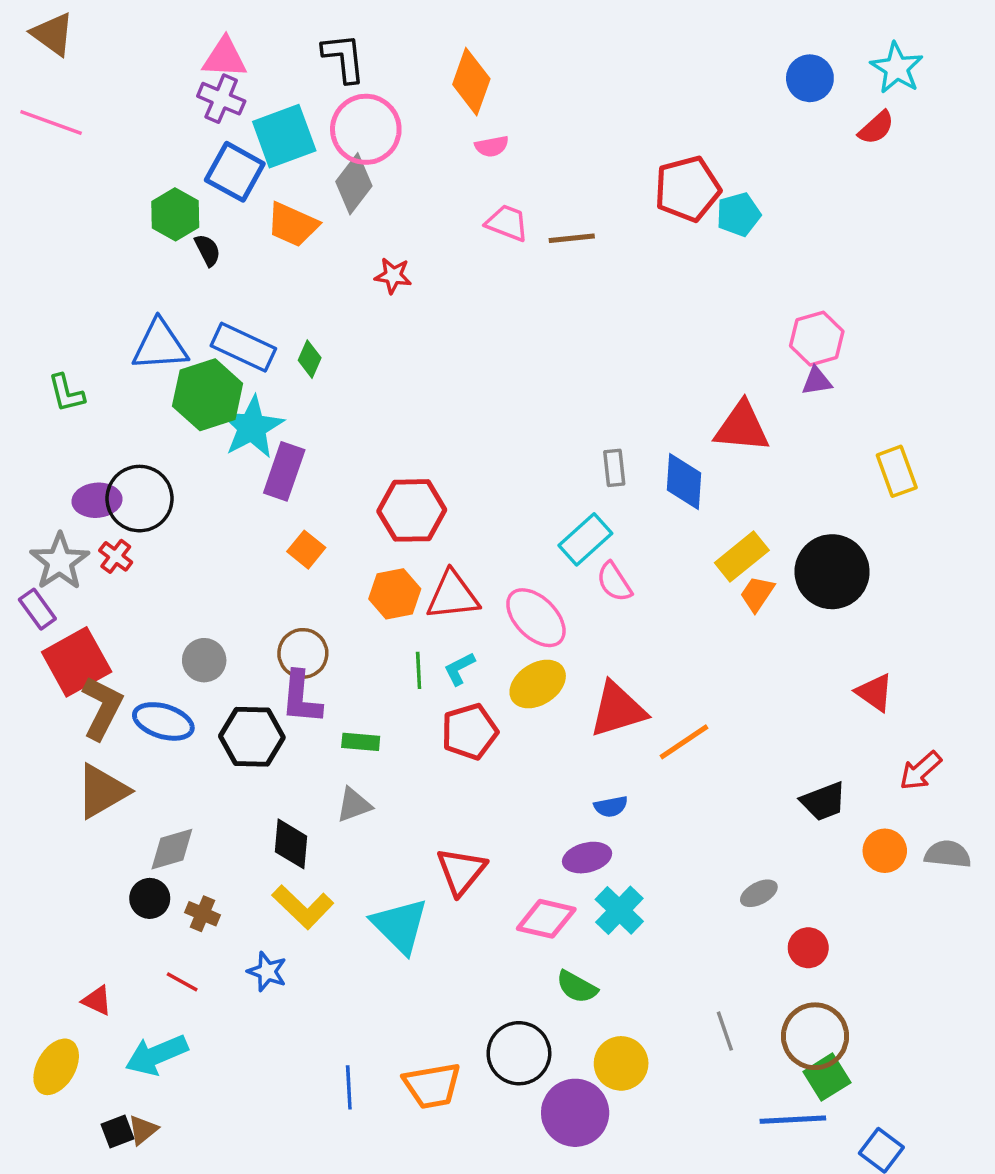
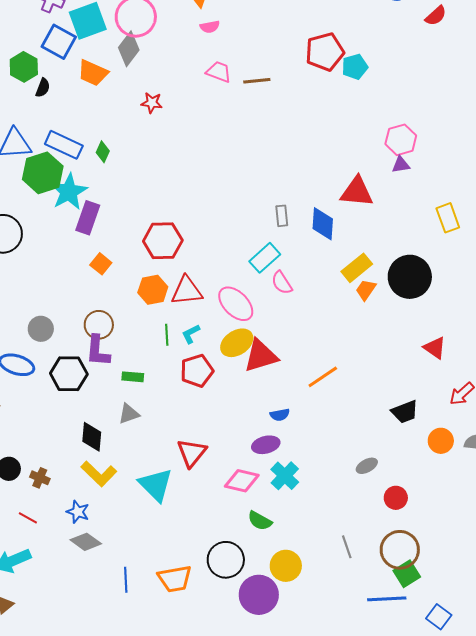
black semicircle: (208, 250) -> (43, 88), turned 48
red triangle: (618, 710) -> (261, 356), moved
gray diamond: (172, 849) -> (86, 542), moved, turned 52

